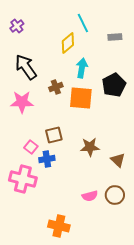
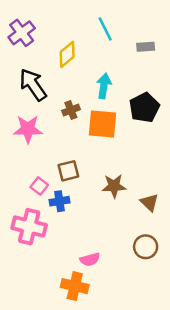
purple cross: (17, 26) -> (22, 33), size x1.5
yellow diamond: (68, 43) -> (67, 54), moved
pink semicircle: (90, 196) -> (90, 259), moved

